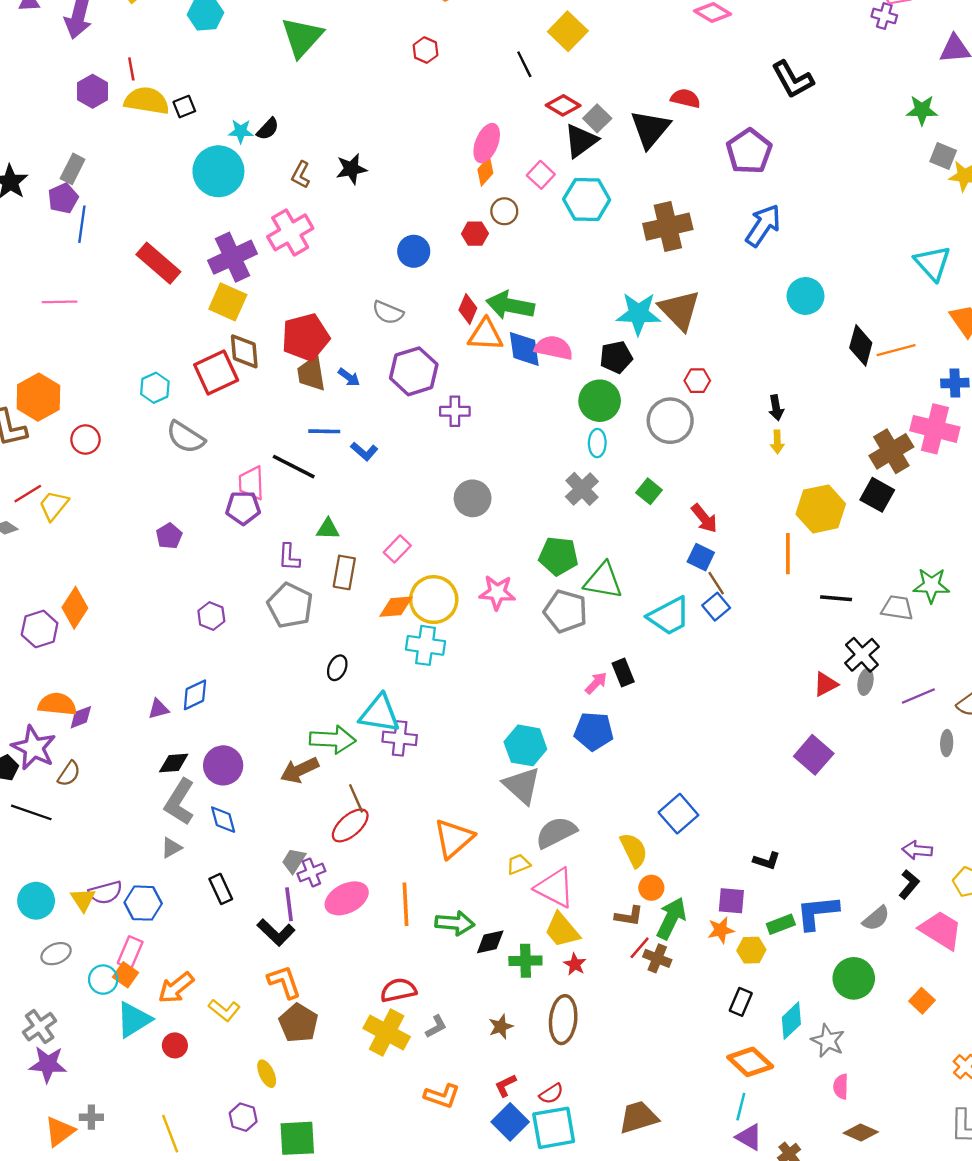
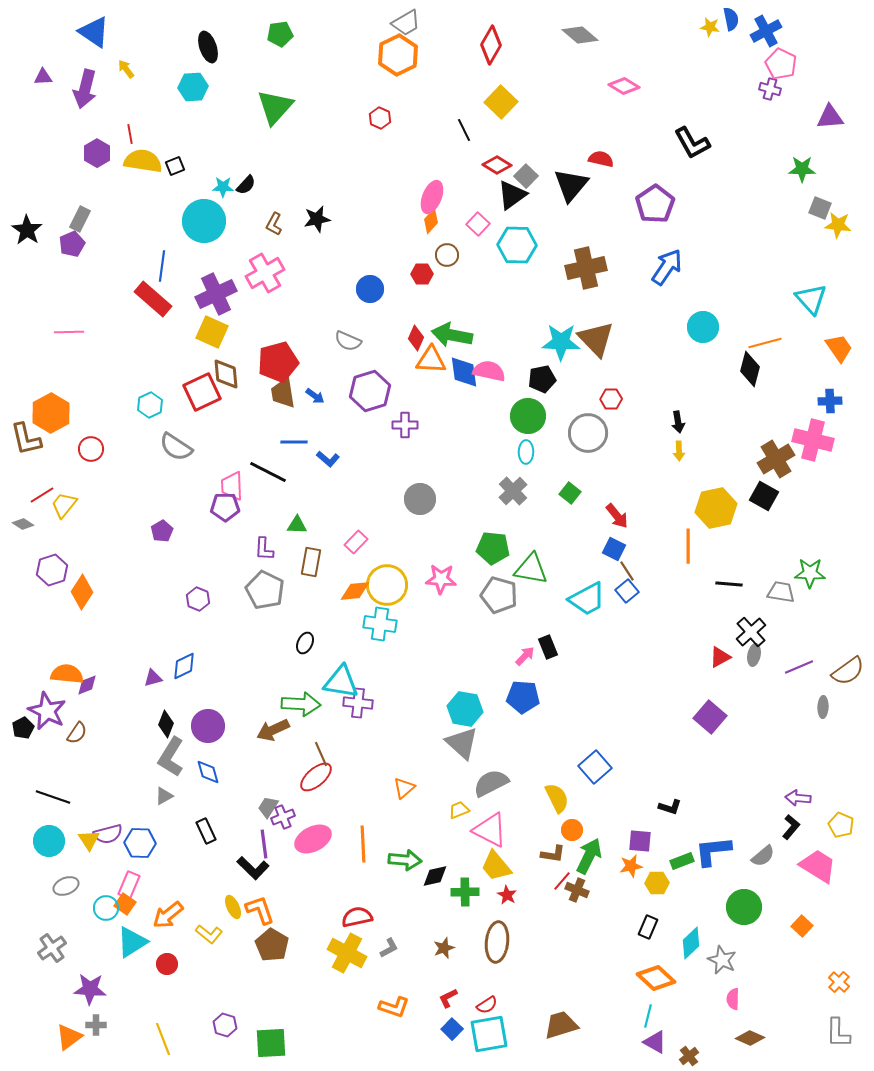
blue line: (82, 224) -> (162, 266), moved
orange line: (896, 350) -> (765, 343), moved
purple hexagon: (40, 629) -> (52, 570), moved
black diamond: (174, 763) -> (166, 724), turned -64
black line: (31, 812) -> (53, 797), moved
orange triangle: (454, 838) -> (404, 788), size x0.6
purple star: (48, 1064) -> (90, 989), moved
yellow ellipse: (267, 1074) -> (233, 907), moved
blue square: (510, 1122) -> (452, 1029), size x0.7

